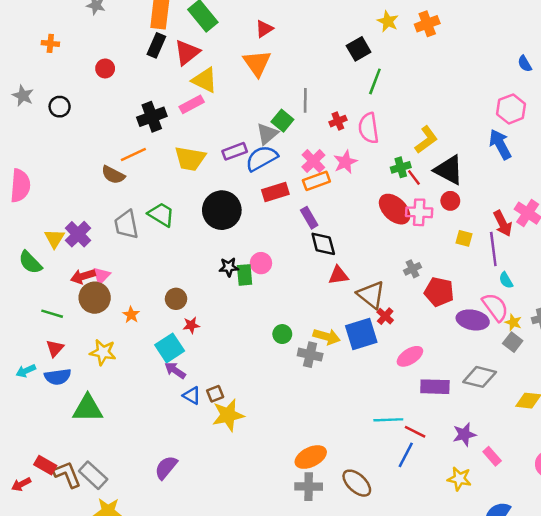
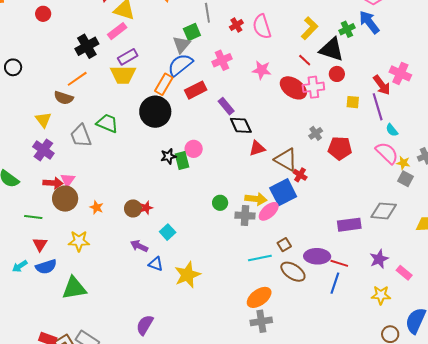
black circle: (60, 107) -> (13, 67), moved
green square: (282, 121) -> (192, 32), turned 36
purple rectangle: (235, 151) -> (128, 57), moved
pink cross: (313, 161) -> (222, 60), turned 30
pink star: (345, 162) -> (262, 70), moved, turned -30
green cross: (401, 167) -> (347, 29), moved
orange rectangle: (316, 181) -> (164, 84), moved, turned -30
yellow triangle: (54, 238) -> (43, 120), moved
red arrow: (83, 276) -> (53, 183), turned -150
brown circle: (176, 299) -> (133, 208), moved
purple ellipse: (473, 320) -> (317, 256), moved
cyan square: (170, 348) -> (168, 232), moved, size x0.7
pink ellipse: (410, 356) -> (269, 211), moved
brown square: (215, 394) -> (284, 245), moved
cyan line: (388, 420) -> (260, 258), moved
brown ellipse: (357, 483) -> (293, 272), moved

